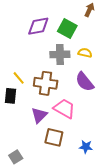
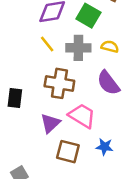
yellow line: (19, 78) -> (47, 44), moved
blue star: (86, 147) -> (105, 147), moved

